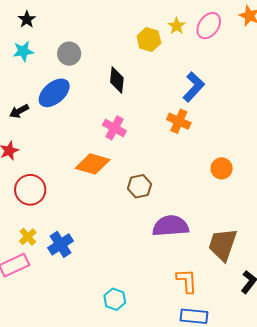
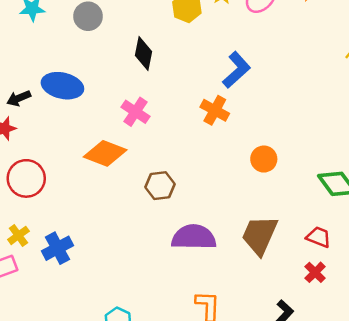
blue ellipse: (54, 93) -> (62, 86), moved, turned 48
black arrow: (19, 111) -> (19, 98), moved
orange circle: (222, 168) -> (264, 159), moved
brown trapezoid: (223, 245) -> (260, 235), moved

